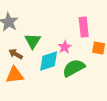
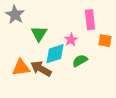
brown arrow: (16, 54) -> (41, 69), moved, size x1.5
green semicircle: (74, 68) -> (80, 61), size x0.7

